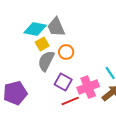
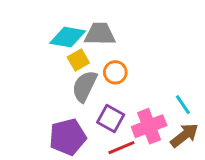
gray trapezoid: (56, 27) -> (100, 34), turned 115
purple pentagon: (15, 93) -> (68, 137), moved

